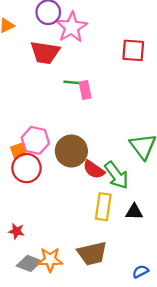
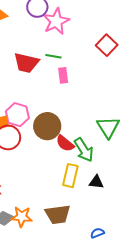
red square: (133, 50) -> (107, 45), turned 35
red trapezoid: (45, 53) -> (26, 63), moved
green line: (73, 83) -> (53, 56), moved

